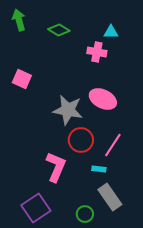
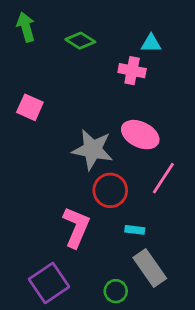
pink line: (113, 145) -> (163, 178), moved

